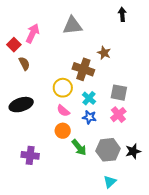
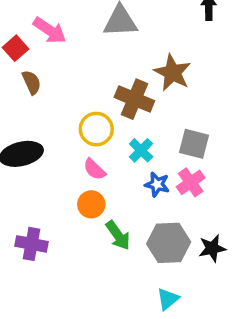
pink arrow: (33, 33) -> (50, 30), turned 96
brown star: (104, 53) -> (173, 73), size x1.5
blue star: (89, 117) -> (157, 184), moved

